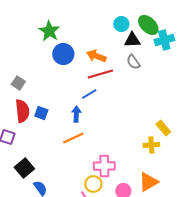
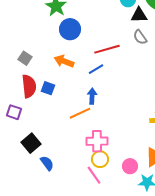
orange arrow: (96, 56) -> (64, 61), moved
blue arrow: (76, 114) -> (92, 96), moved
pink cross: (104, 166) -> (97, 141), moved

